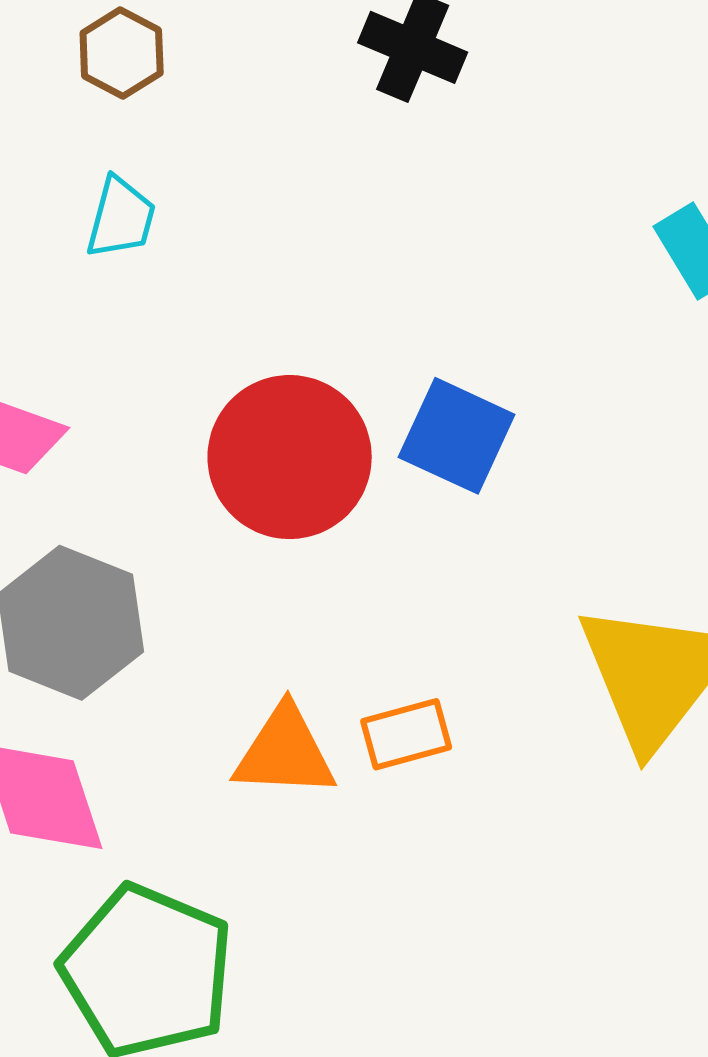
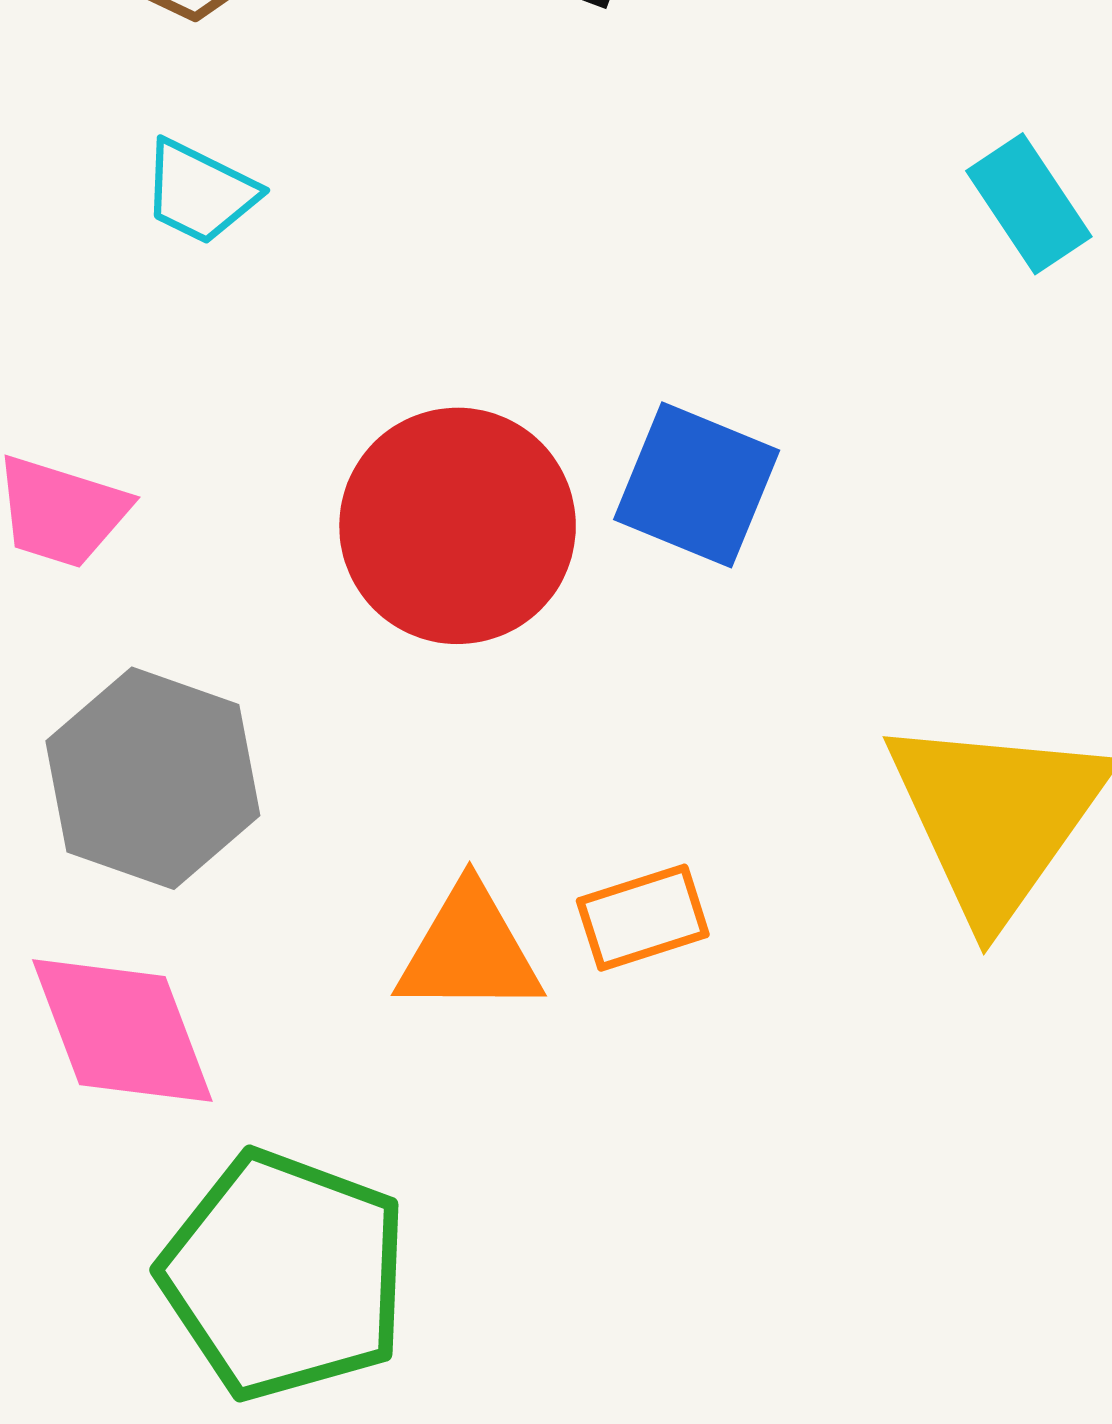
cyan trapezoid: (121, 218) -> (200, 192), turned 104

